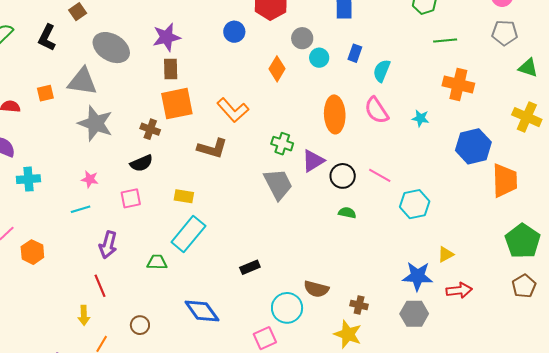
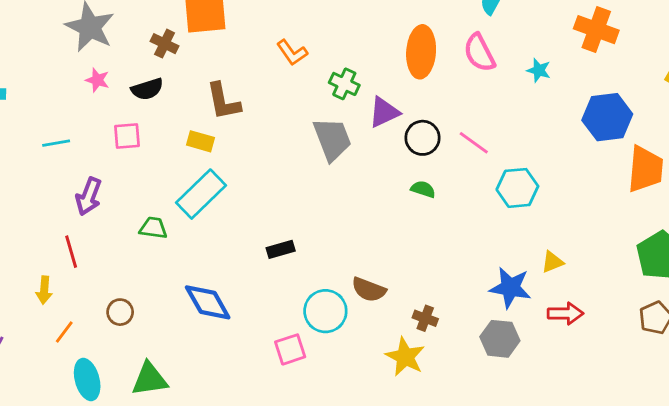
orange L-shape: (233, 110) -> (292, 53), moved, size x0.7
brown L-shape: (212, 148) -> (223, 101), moved, turned 56
pink star: (90, 179) -> (97, 80), moved

